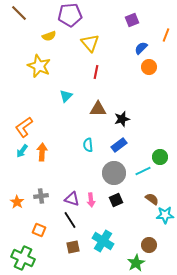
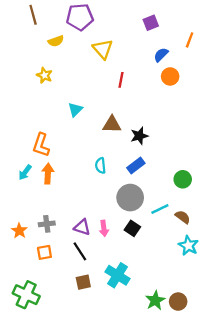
brown line: (19, 13) -> (33, 15), moved, turned 30
yellow star: (39, 66) -> (44, 75), size x0.6
red line: (96, 72) -> (121, 80), moved
orange L-shape: (24, 127) -> (41, 145), moved, turned -35
cyan line: (143, 171) -> (160, 209), moved
brown semicircle: (152, 199) -> (183, 217), moved
black square: (116, 200) -> (132, 228), turned -32
cyan star: (165, 215) -> (188, 246), turned 30
orange square: (39, 230) -> (44, 252), moved, turned -32
brown circle: (149, 245) -> (178, 302), moved

